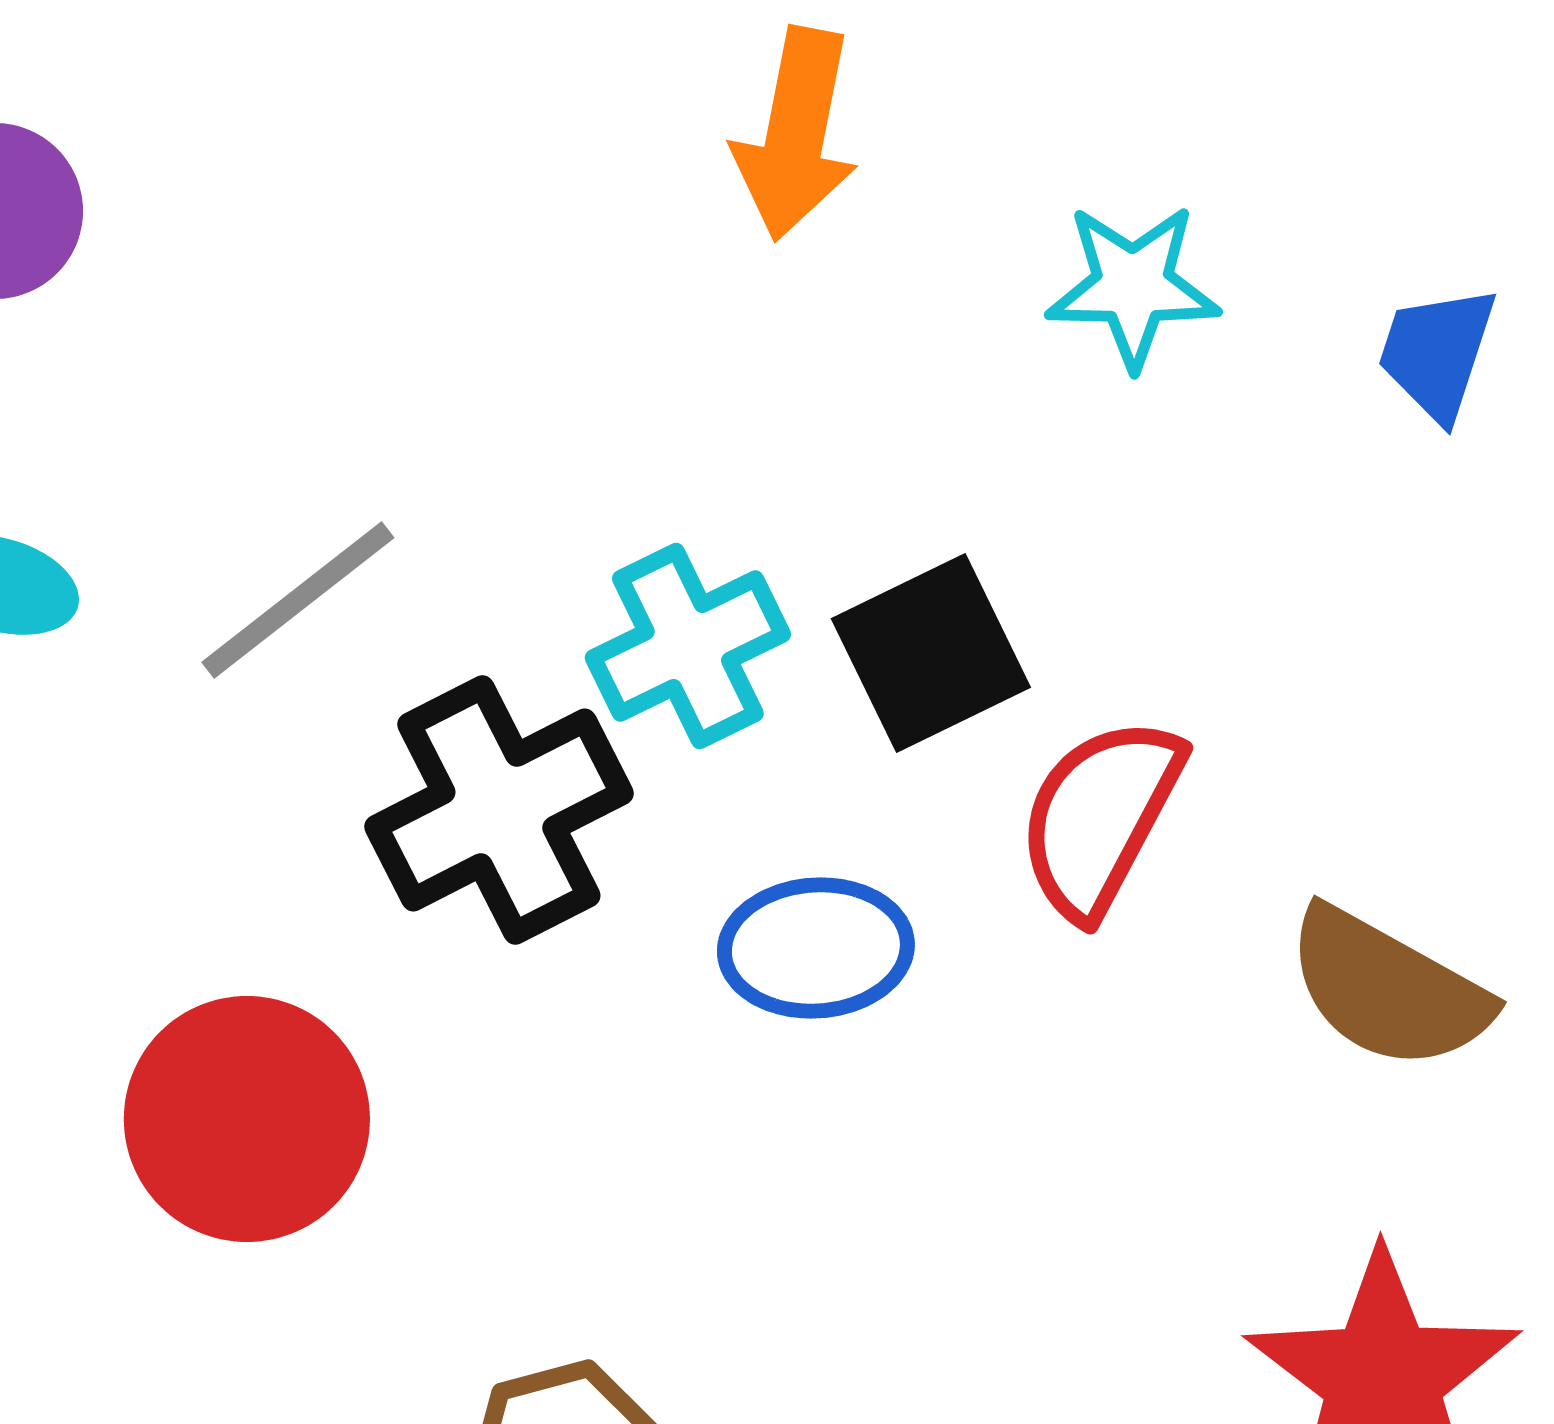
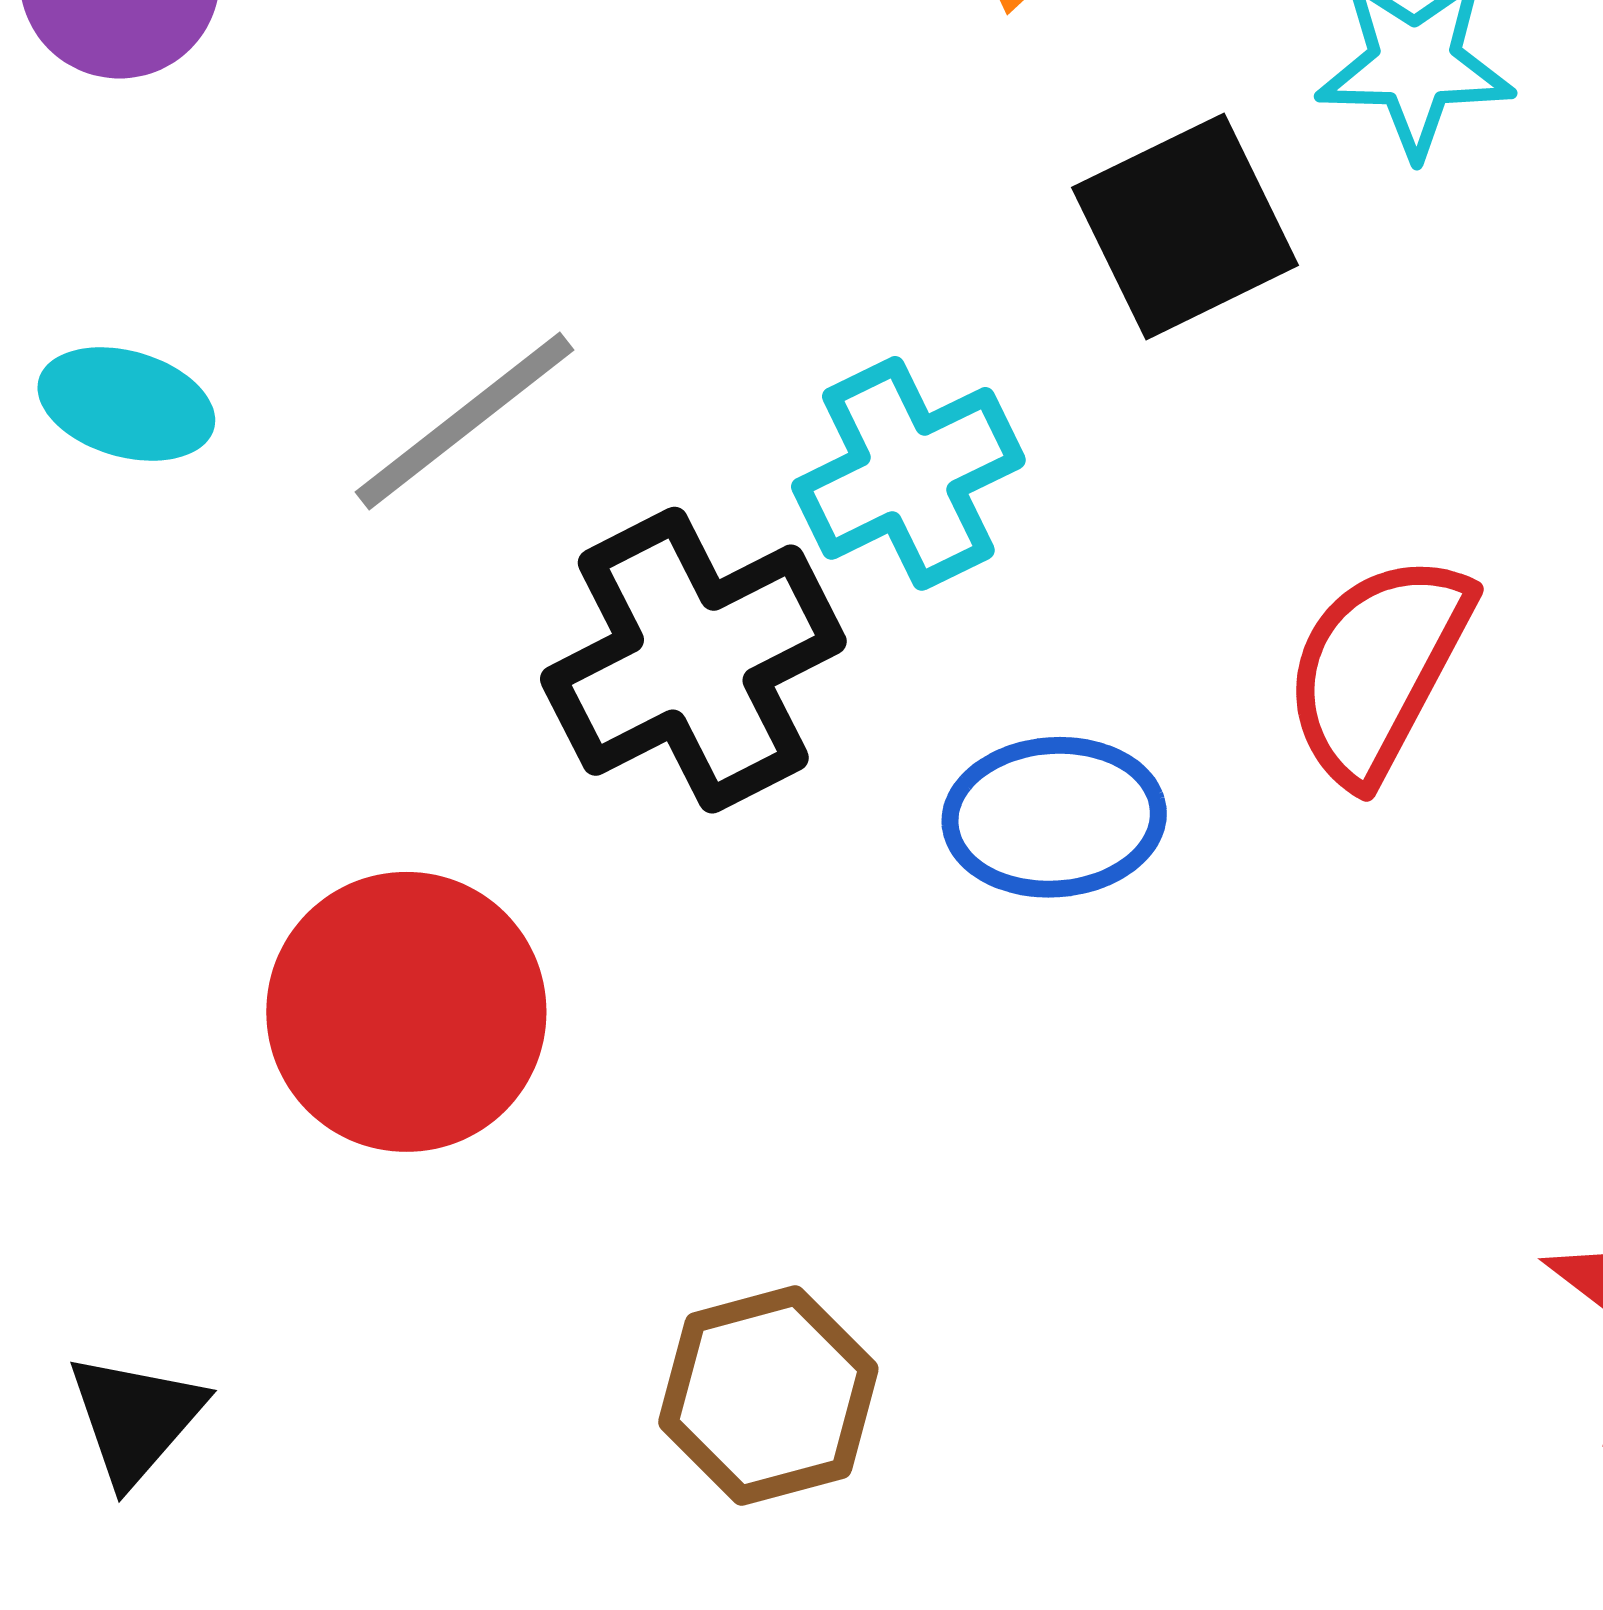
black square: (931, 653) -> (1185, 226), moved

